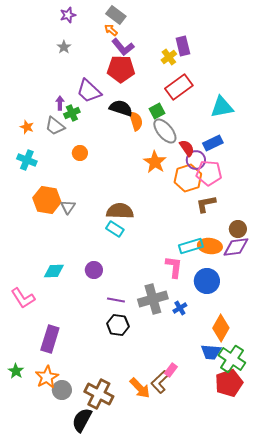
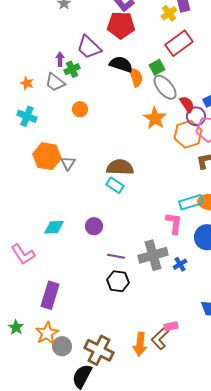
pink rectangle: (171, 370) -> (171, 326), turned 40
orange arrow: (140, 388) -> (140, 344), turned 50

